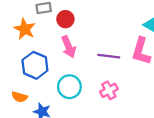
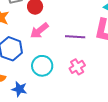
pink arrow: (69, 47) -> (39, 31), turned 78

